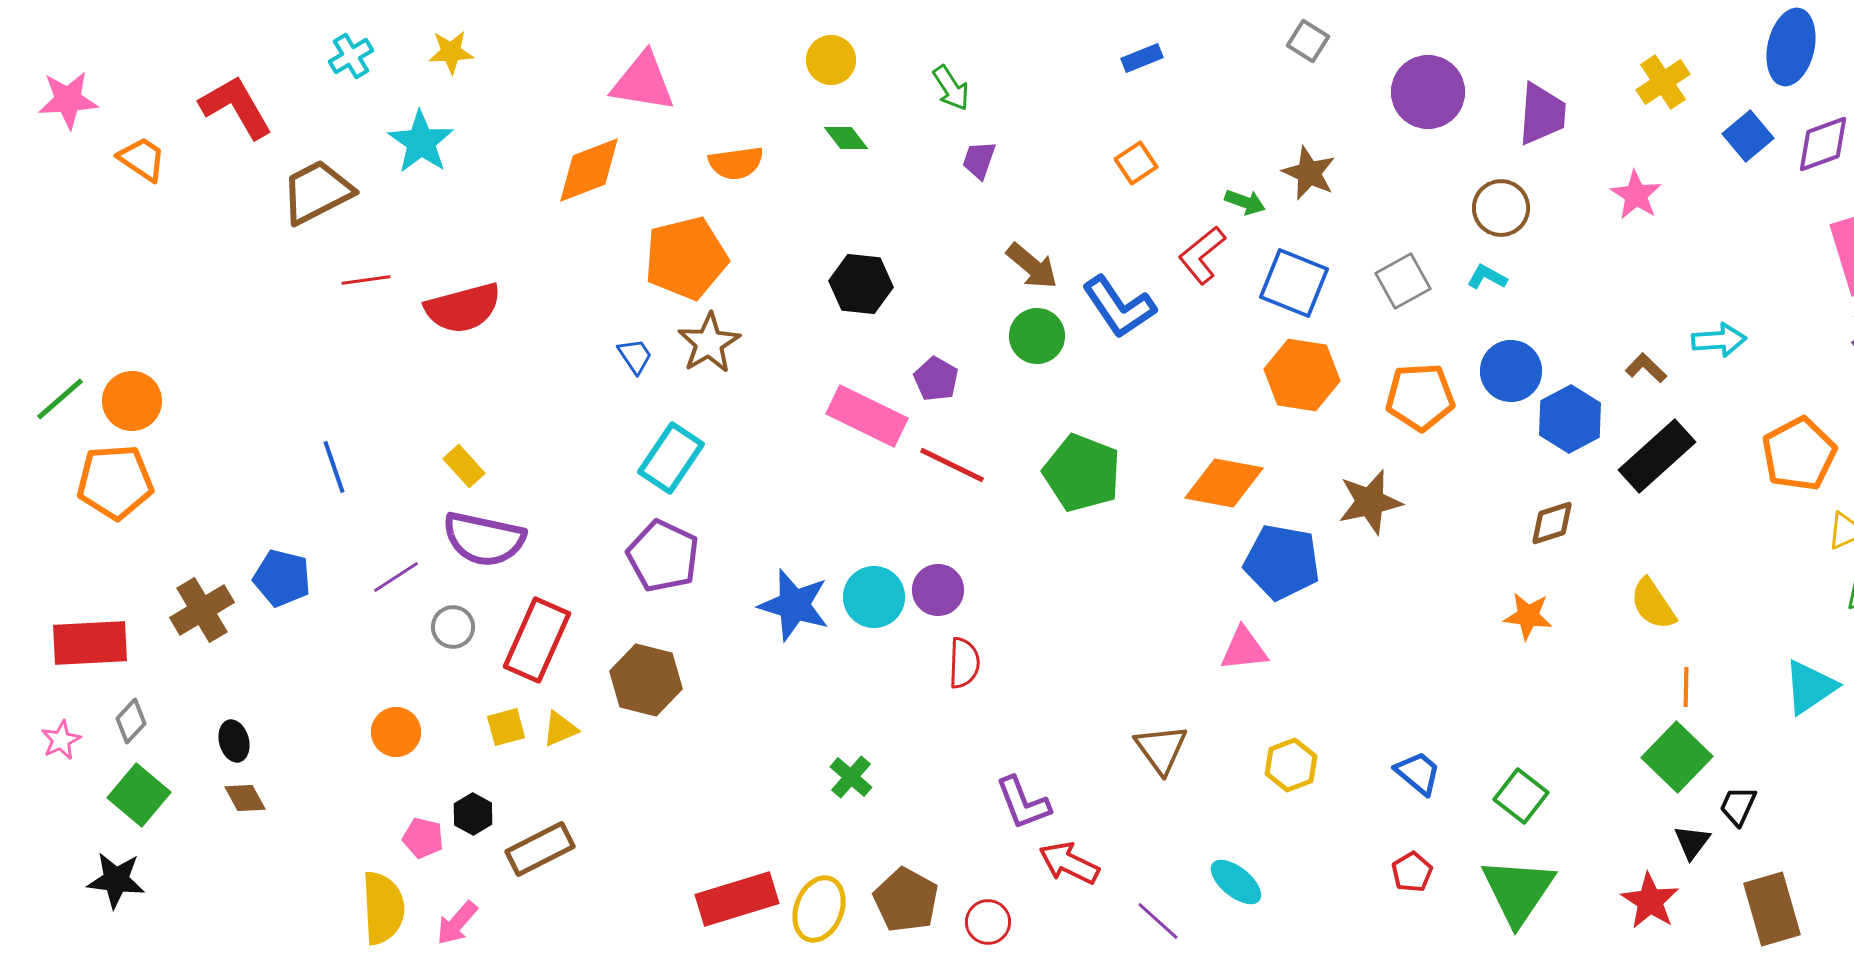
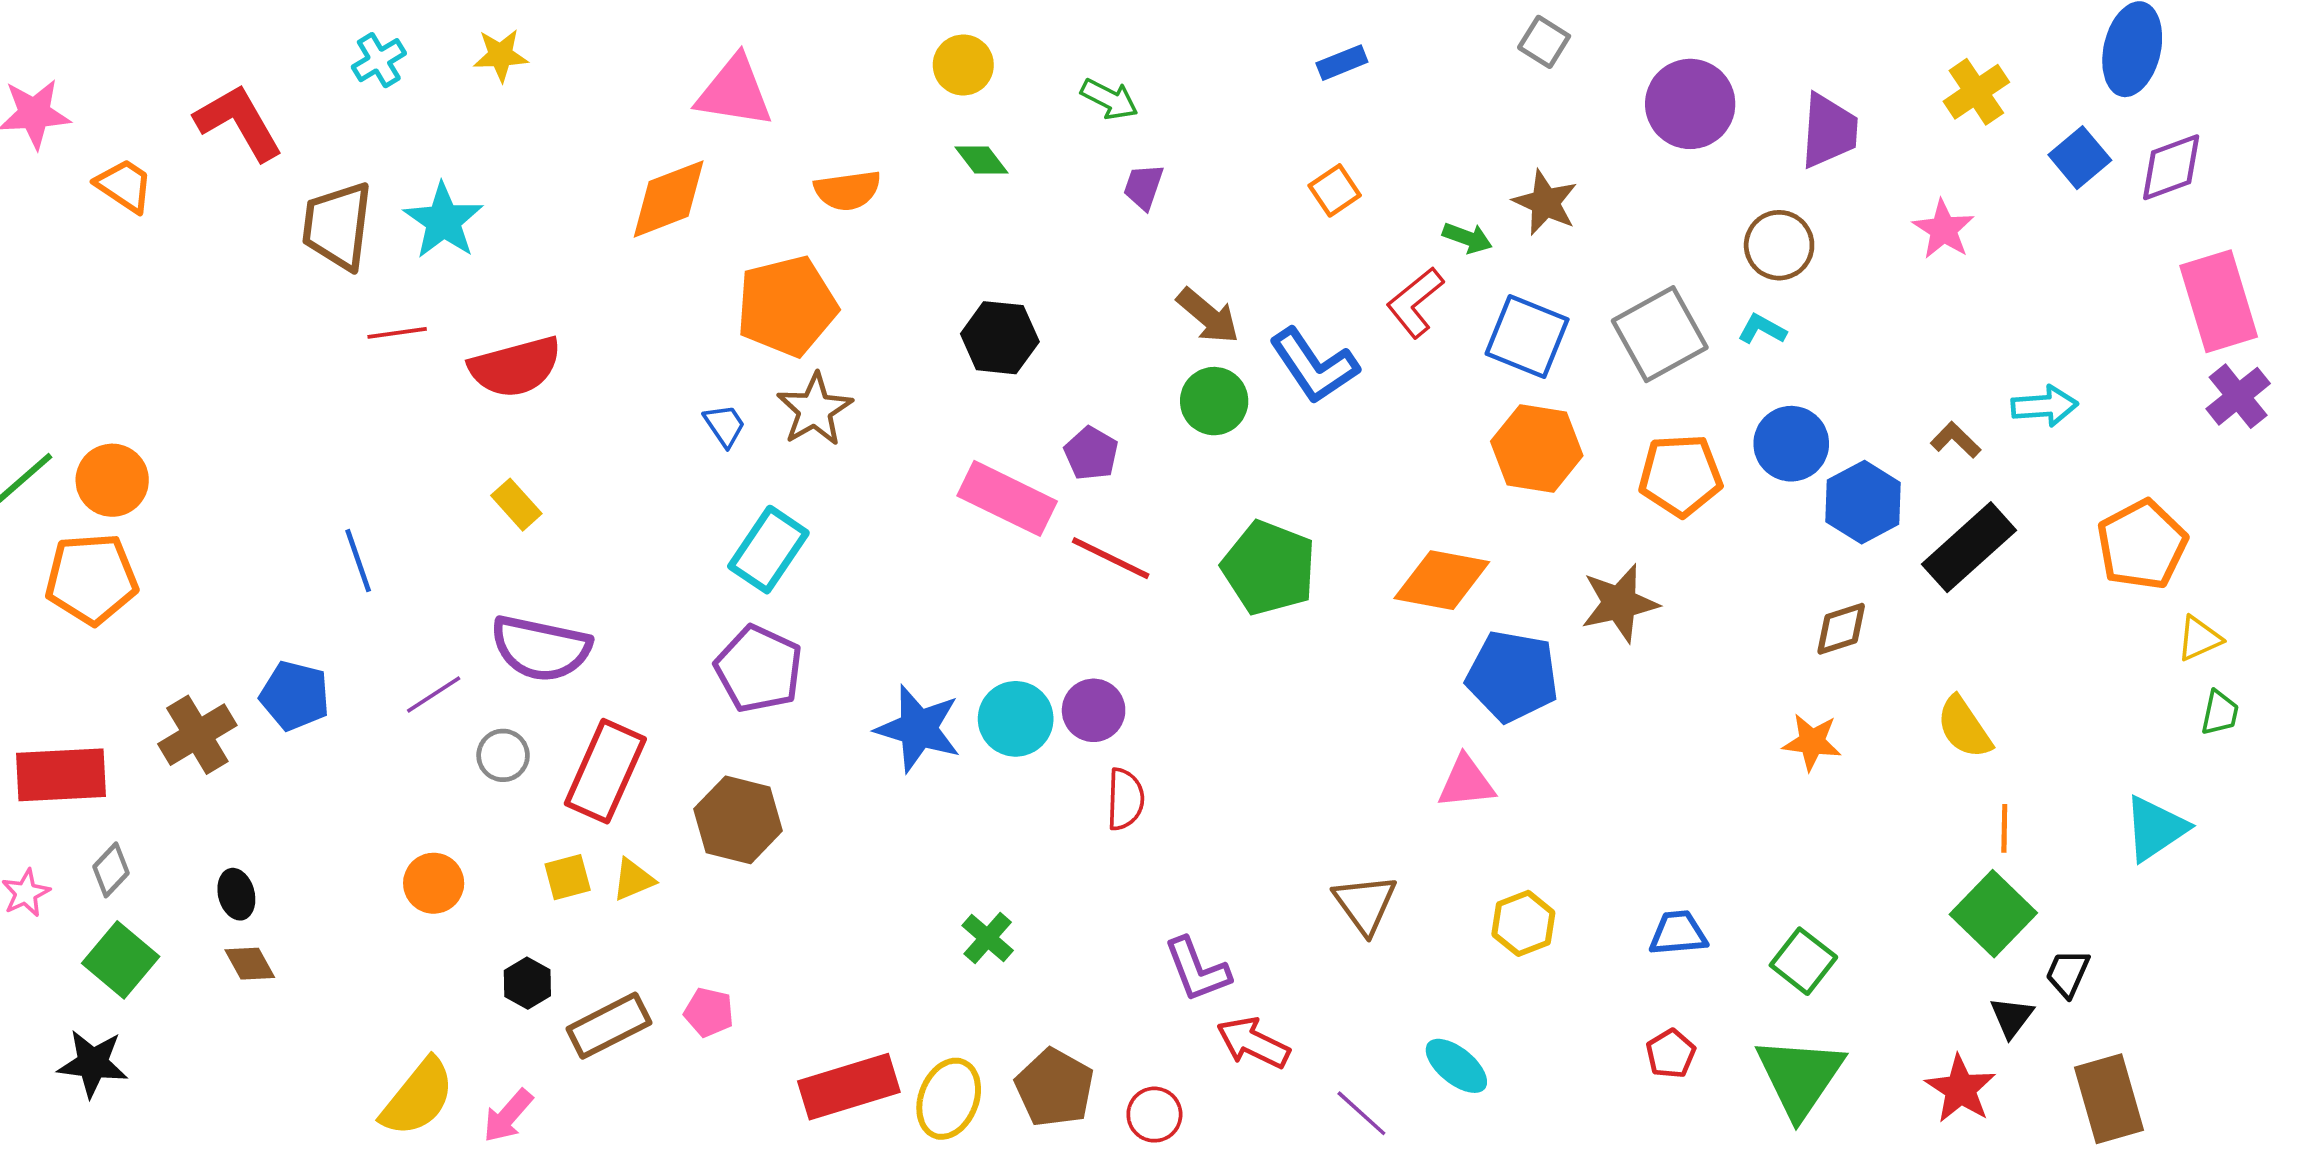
green arrow: (951, 88) -> (1109, 99), turned -30
cyan star: (421, 142) -> (443, 221), moved
brown trapezoid: (317, 192) -> (337, 226), turned -56
gray square: (1403, 281) -> (1660, 334), size x1.4
yellow rectangle: (464, 466) -> (516, 505), moved
blue trapezoid: (1418, 773) -> (1678, 933), turned -45
pink pentagon: (423, 838) -> (709, 1012), moved
yellow semicircle: (383, 908) -> (418, 1098), turned 42

